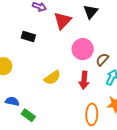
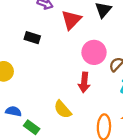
yellow semicircle: (52, 78) -> (63, 109), moved, turned 84
red arrow: (84, 80) -> (84, 82), moved

